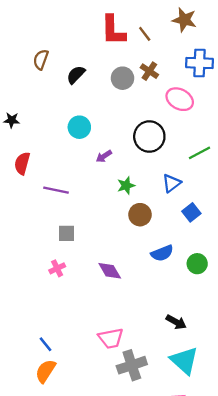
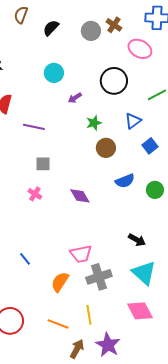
pink cross: (57, 268) -> (35, 194), turned -32
orange semicircle: (45, 371) -> (60, 282), moved

